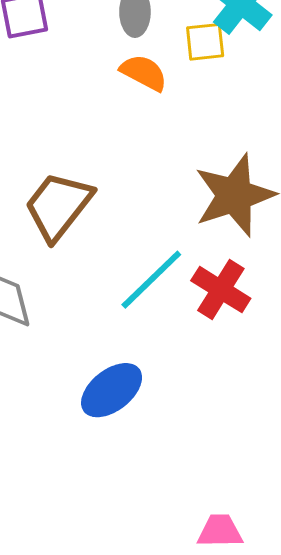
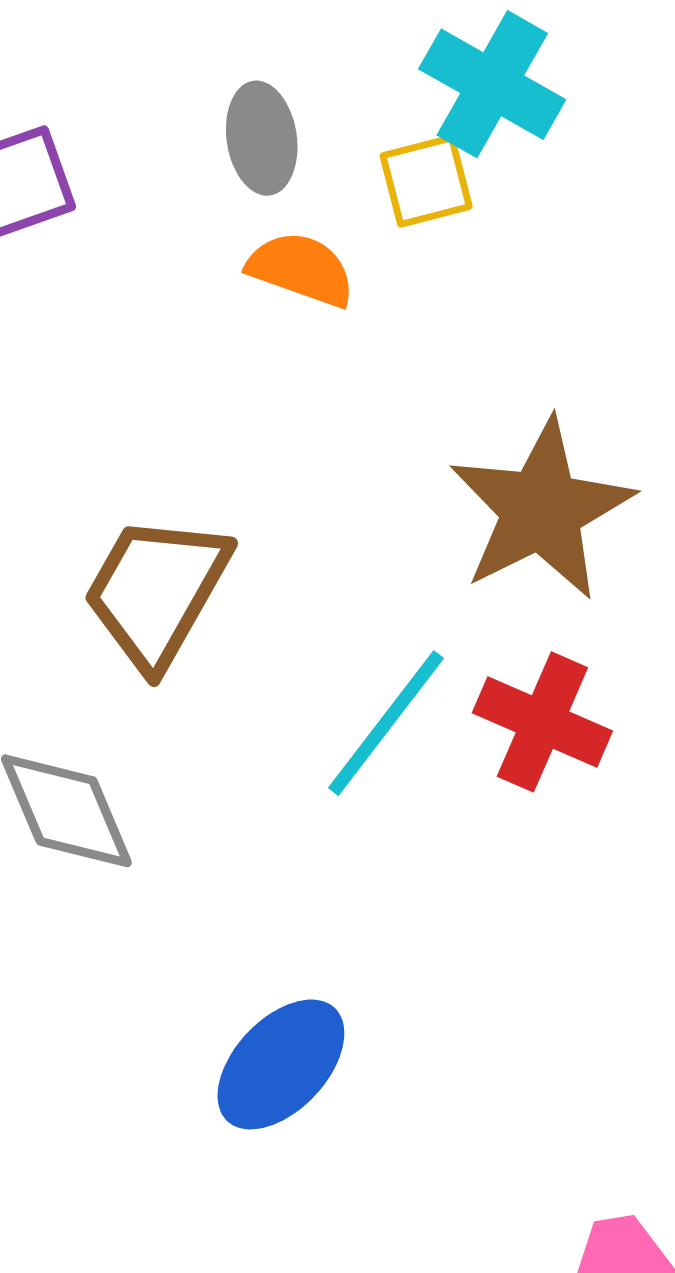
blue ellipse: (112, 390) -> (281, 1064), moved

